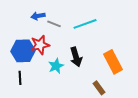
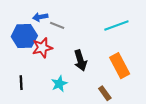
cyan line: (85, 24) -> (116, 25), moved
blue hexagon: (23, 51) -> (24, 36), moved
cyan star: (56, 66) -> (59, 84), moved

